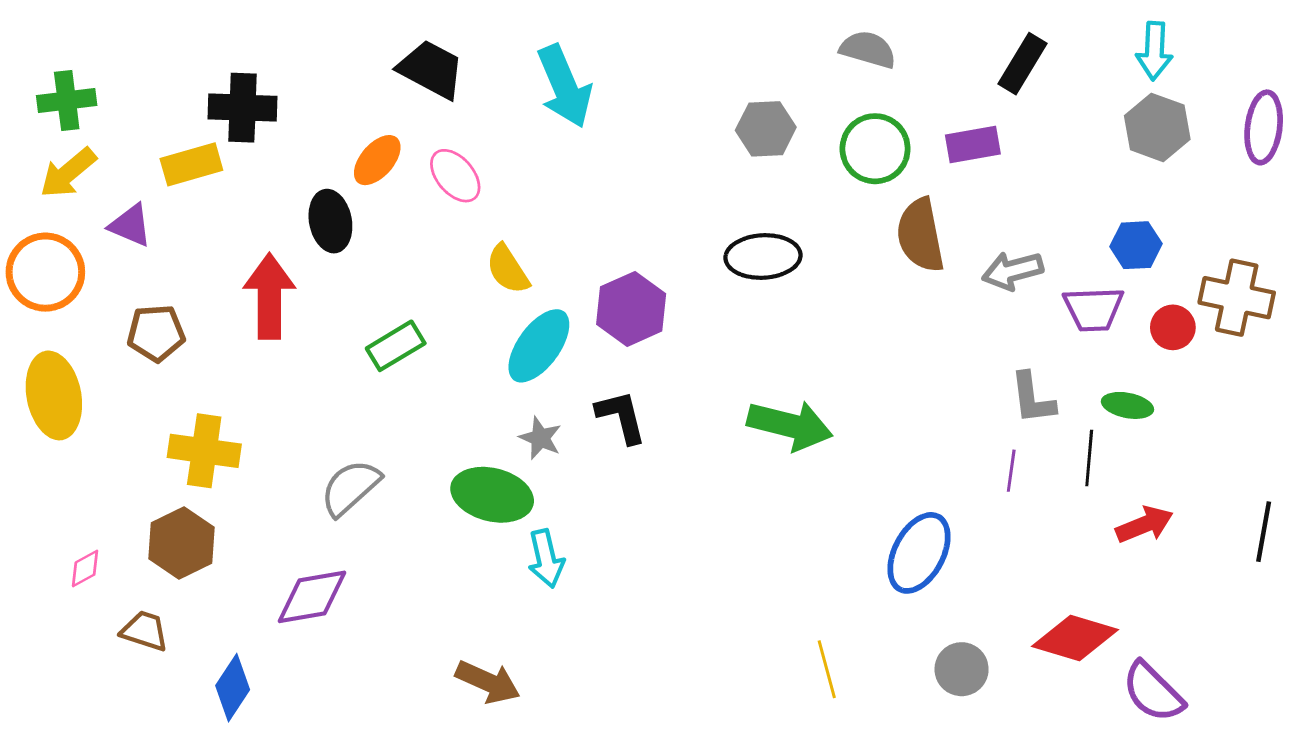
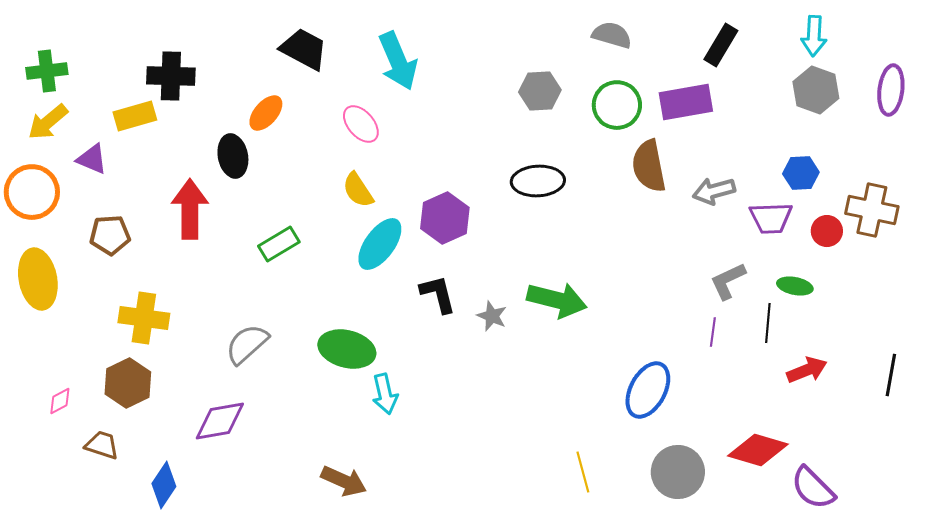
purple rectangle: (973, 144) -> (686, 102), size x1.4
pink ellipse: (455, 176) -> (361, 124), moved
gray L-shape: (1032, 398) -> (728, 281), turned 72
gray star: (540, 438) -> (492, 316), moved
gray circle: (962, 669) -> (678, 472), size x1.4

